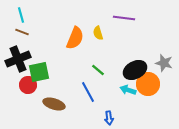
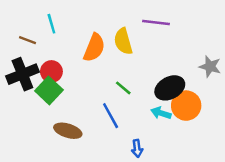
cyan line: (21, 15) -> (51, 24), moved
yellow semicircle: (98, 33) -> (123, 41), size x1.5
gray star: (164, 63) -> (210, 67), moved
green square: (39, 72) -> (49, 90), turned -35
red circle: (28, 85) -> (51, 72), moved

